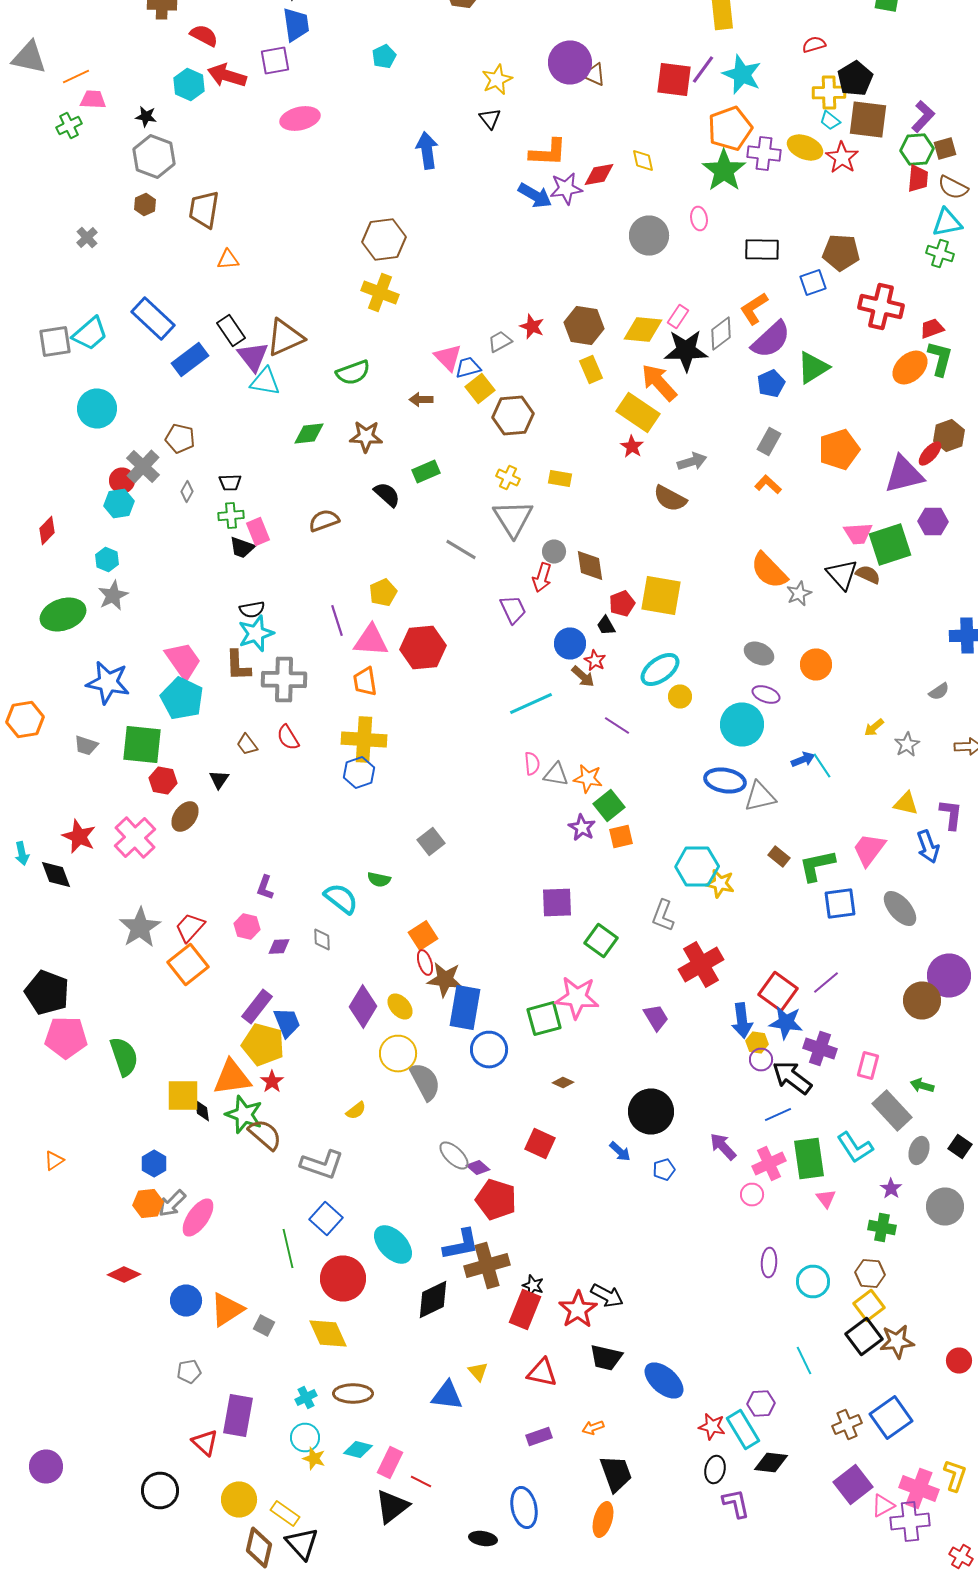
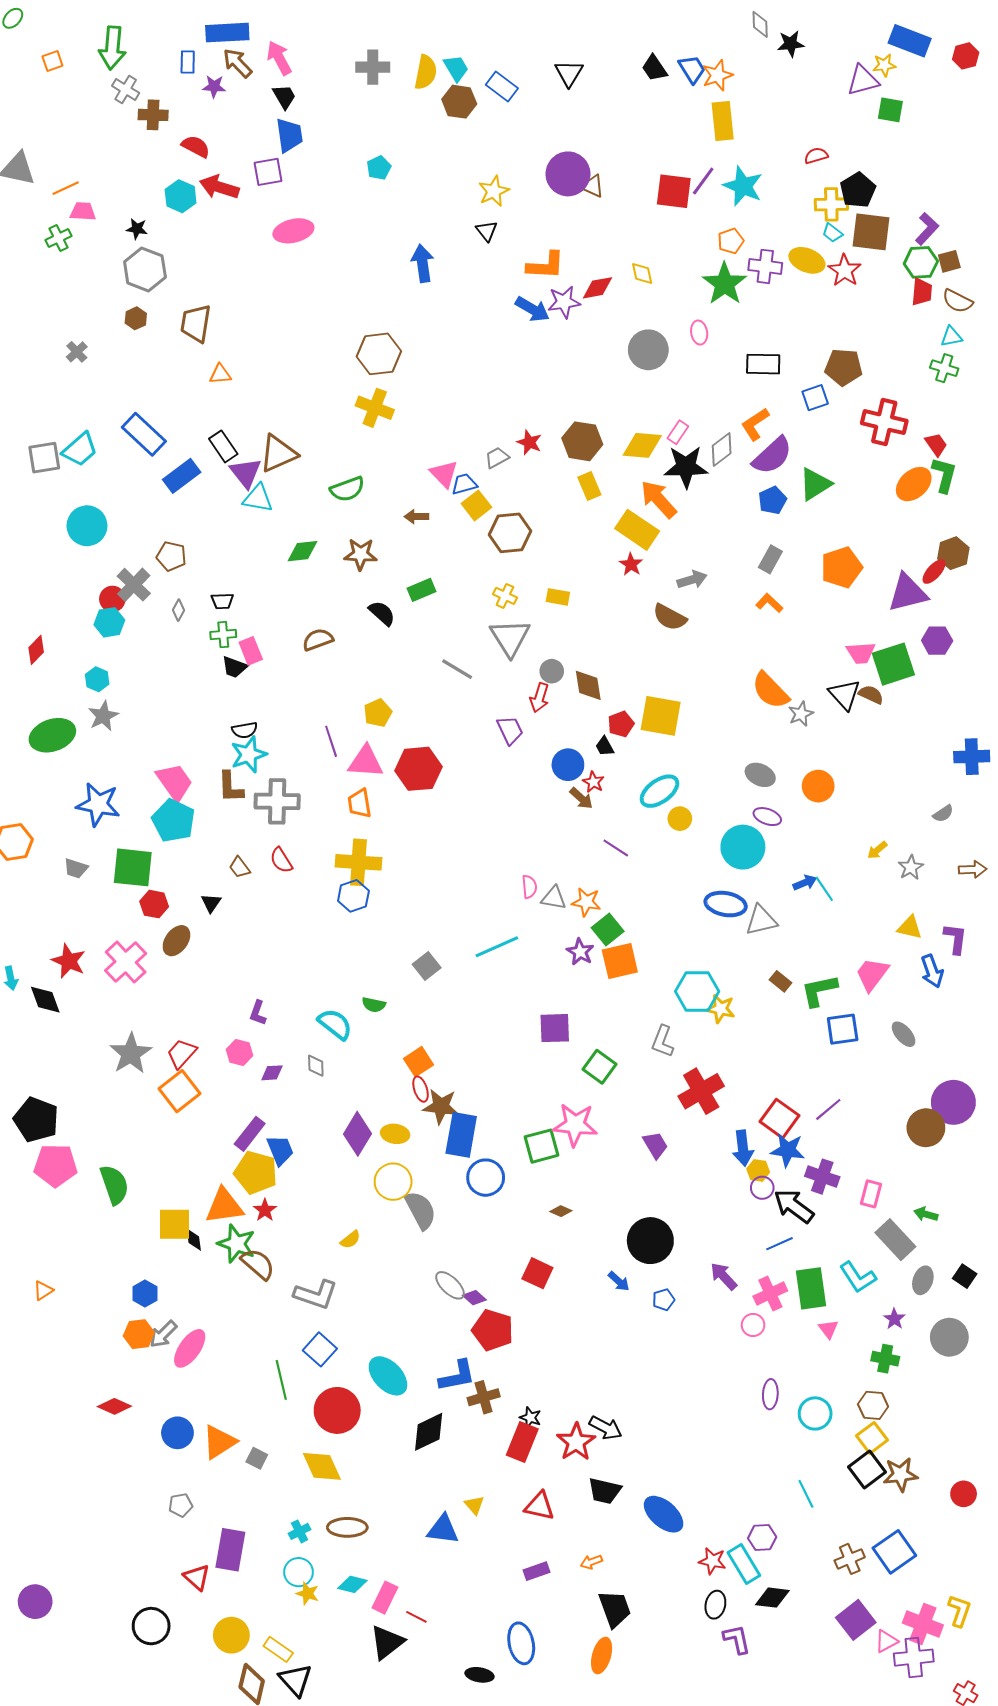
orange pentagon: (730, 128) -> (731, 241), size x0.6
cyan triangle: (947, 222) -> (951, 337), size x0.7
red trapezoid: (932, 328) -> (936, 444), turned 75
cyan line: (531, 704) -> (497, 947), moved
orange square: (621, 836) -> (620, 961), size x1.5
gray ellipse: (900, 908) -> (904, 1034), size x0.7
yellow ellipse: (400, 1006) -> (395, 1134), turned -40
brown cross: (487, 1266) -> (484, 1397), size x0.7

